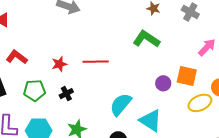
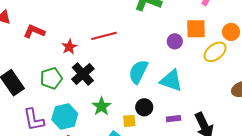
red L-shape: (17, 57) -> (34, 31), moved
black cross: (66, 94) -> (83, 74), size x1.6

